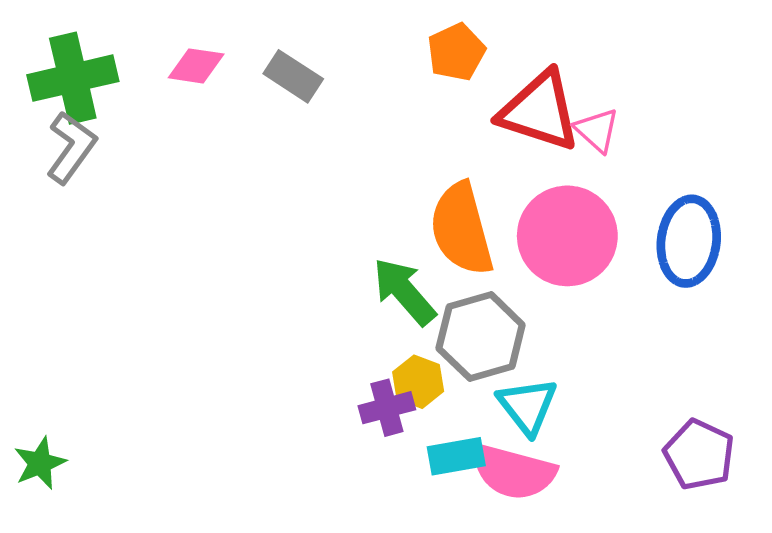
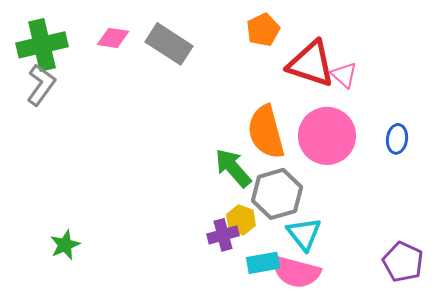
gray rectangle: (293, 76) -> (169, 44), size x1.4
blue ellipse: (689, 241) -> (397, 139), size x0.6
green star: (40, 463) -> (65, 245), moved

